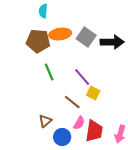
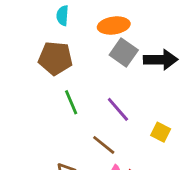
orange ellipse: (60, 34) -> (114, 26), moved
yellow square: (93, 93) -> (161, 132), moved

